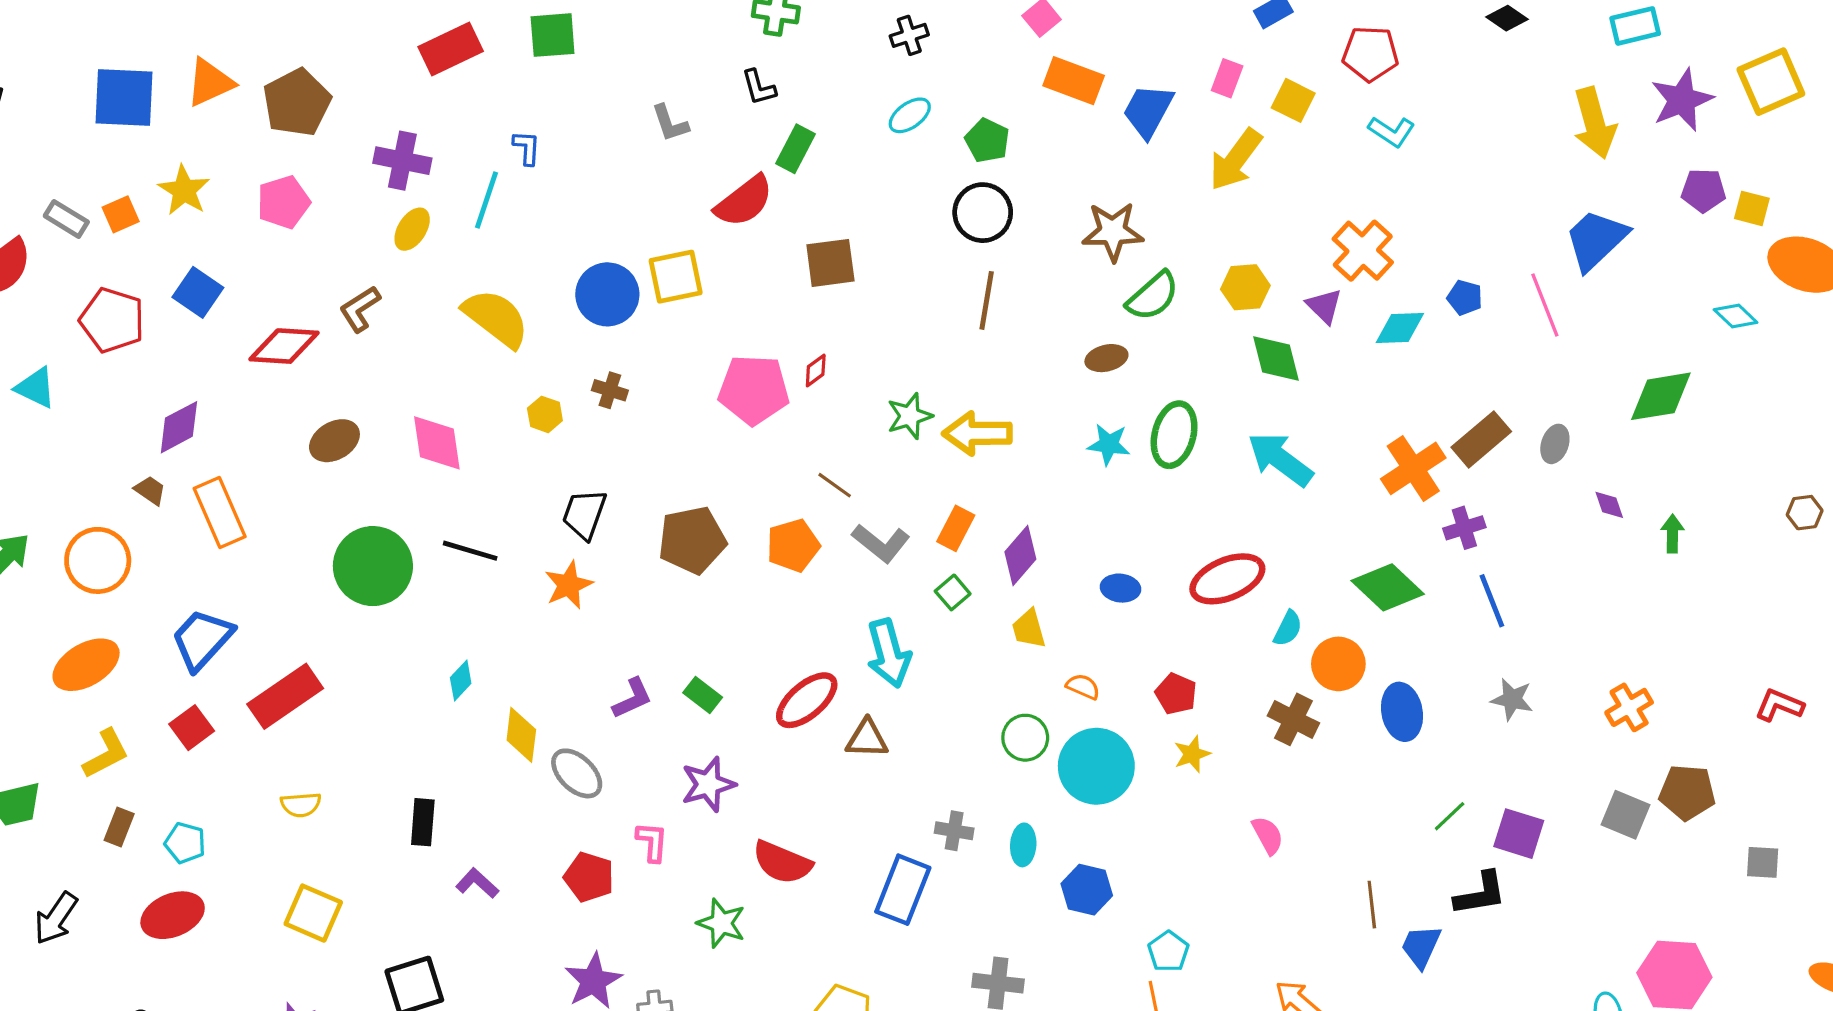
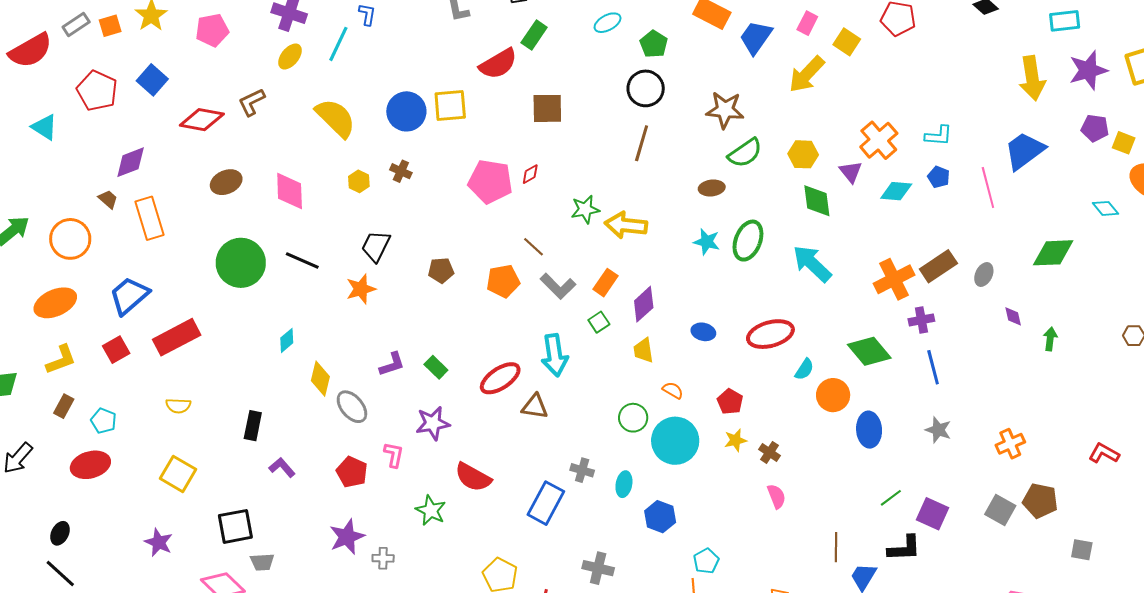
cyan L-shape: (1392, 132) -> (938, 136), moved, turned -36
gray rectangle: (66, 219) -> (76, 25), turned -72
brown pentagon: (692, 540) -> (441, 270), size x0.6
brown cross: (1293, 719) -> (769, 452), moved, size x0.7

